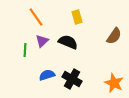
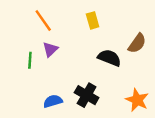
black semicircle: (68, 42) -> (109, 58), moved
blue semicircle: (47, 75) -> (53, 101), moved

